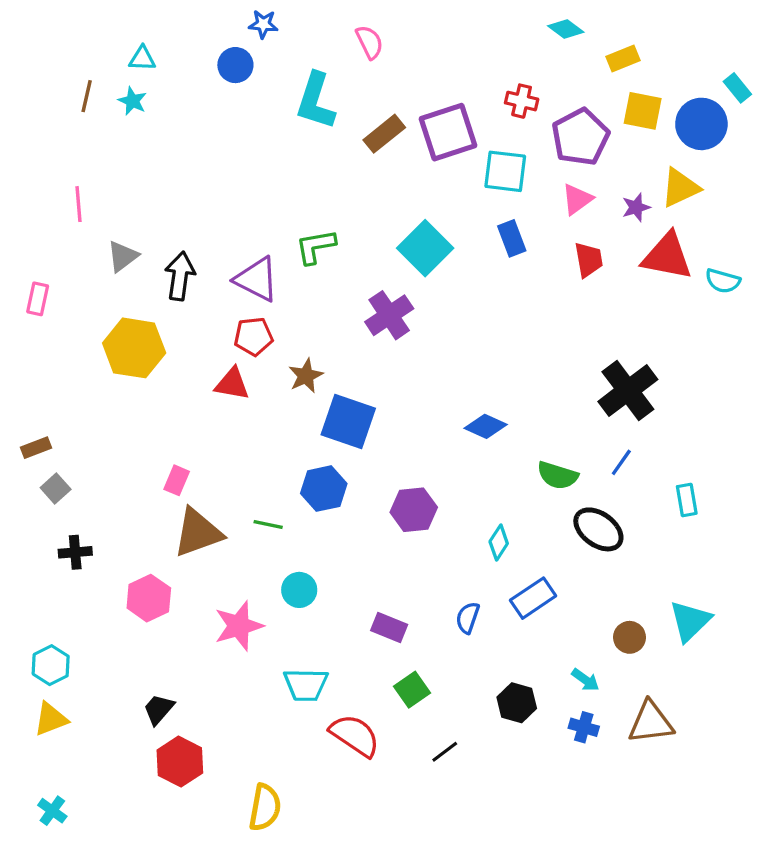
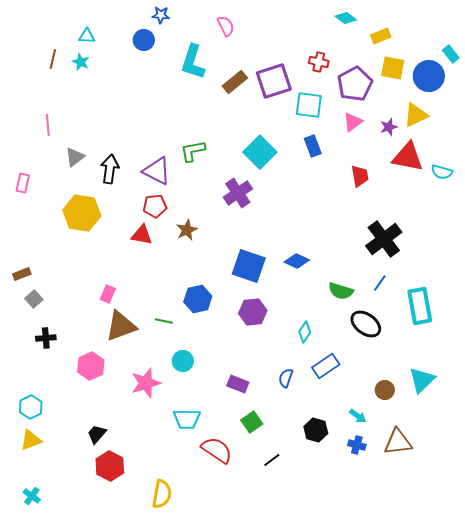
red trapezoid: (589, 260) -> (360, 176), moved
blue square: (348, 422) -> (249, 266), moved
cyan rectangle: (687, 500) -> (420, 306), size x1.8

